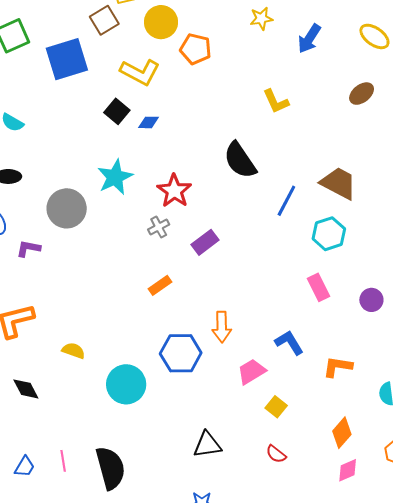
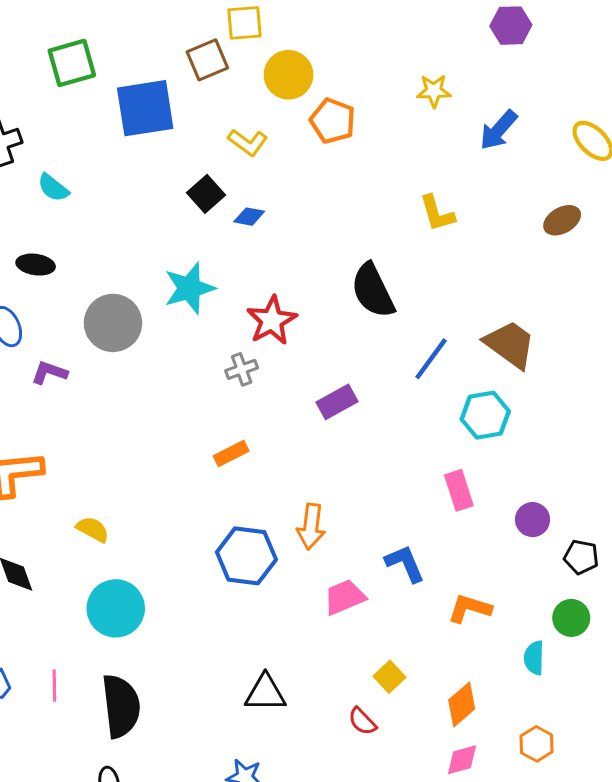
yellow L-shape: (140, 72) -> (248, 142), size x0.7
purple rectangle: (205, 242) -> (337, 402), moved
cyan circle: (126, 384) -> (116, 608), moved
yellow square: (276, 407) -> (389, 677), moved

